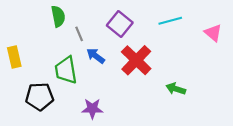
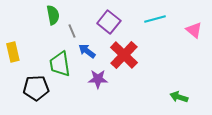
green arrow: (176, 89) -> (179, 97), moved
purple star: (92, 109) -> (98, 79), moved

